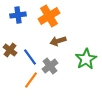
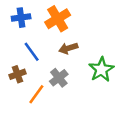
brown cross: (10, 50) -> (17, 74), moved, turned 32
blue line: (30, 57) -> (32, 52), moved

